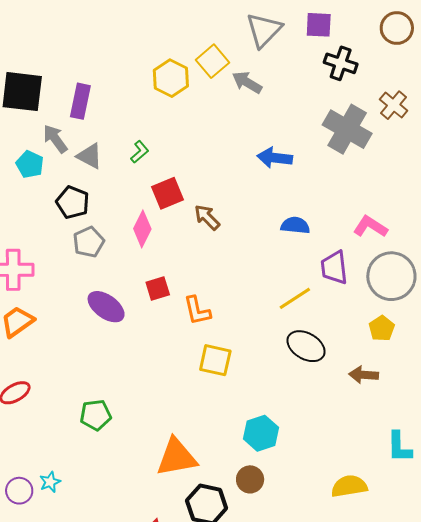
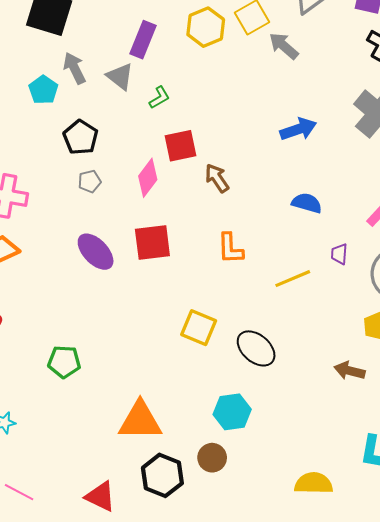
purple rectangle: (80, 101) -> (143, 40), moved
gray triangle: (90, 156) -> (120, 76), moved
blue arrow: (275, 158) -> (298, 129), turned 144
gray pentagon: (89, 242) -> (90, 181), size x0.7
purple trapezoid: (334, 267) -> (339, 254), size x0.6
red square: (158, 288) -> (152, 242), size x1.5
orange L-shape: (197, 311) -> (230, 248), moved
black ellipse: (306, 346) -> (256, 348), moved

